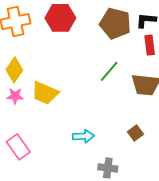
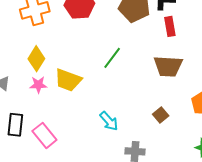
green line: (109, 71) -> (112, 58), moved
cyan arrow: (83, 136) -> (109, 121), turned 55

